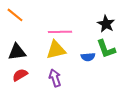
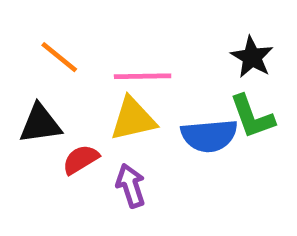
orange line: (15, 15) -> (59, 57), moved
blue semicircle: (88, 57) -> (209, 136), size x1.6
red semicircle: (20, 75) -> (81, 159), moved

